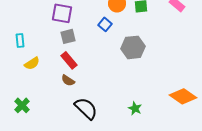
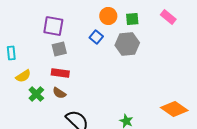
gray hexagon: (133, 47) -> (127, 44), moved
red rectangle: (69, 60) -> (60, 73), turned -42
green cross: (22, 105) -> (36, 94), moved

